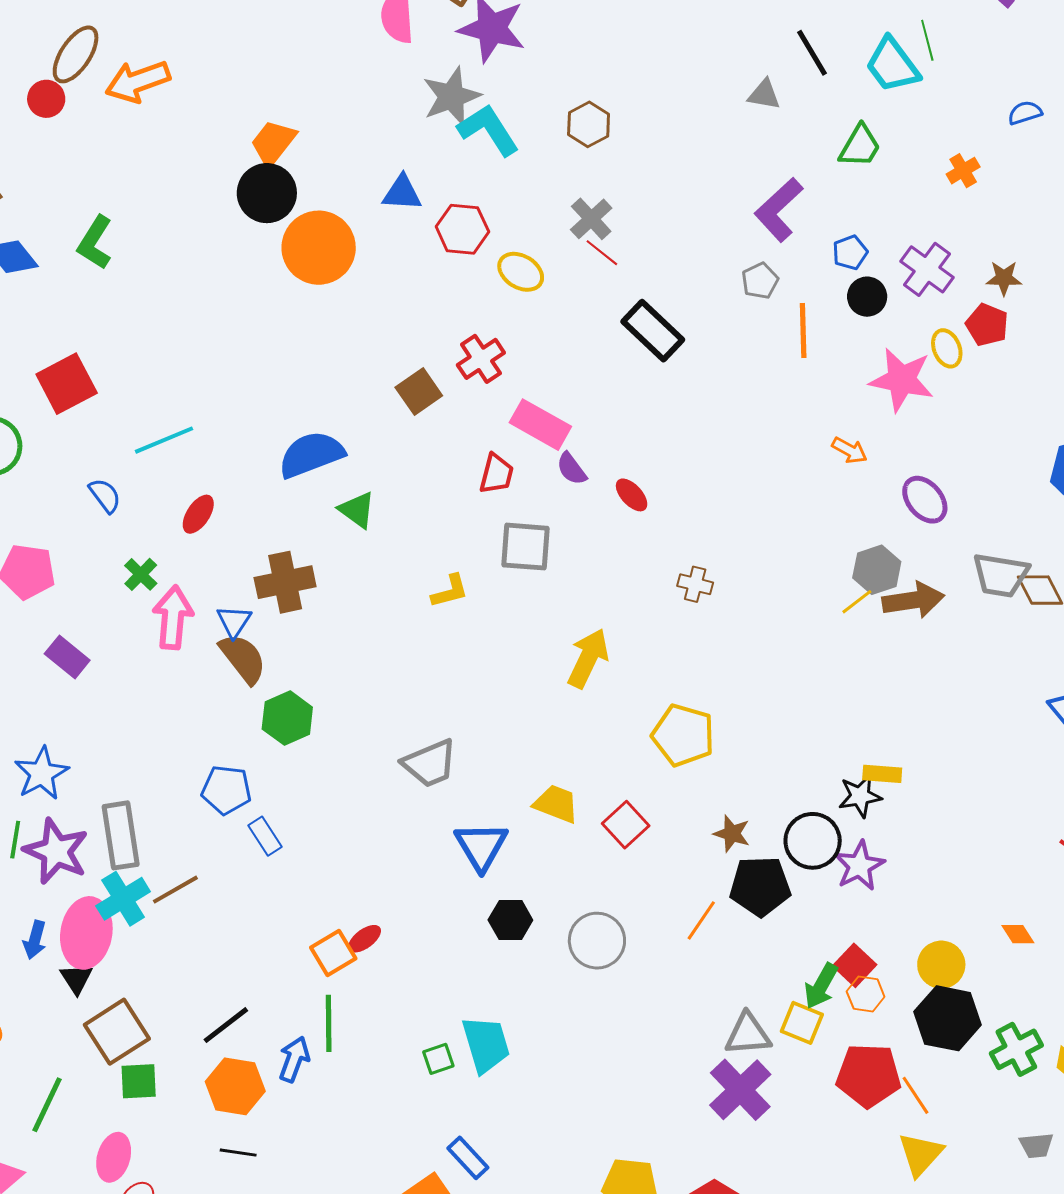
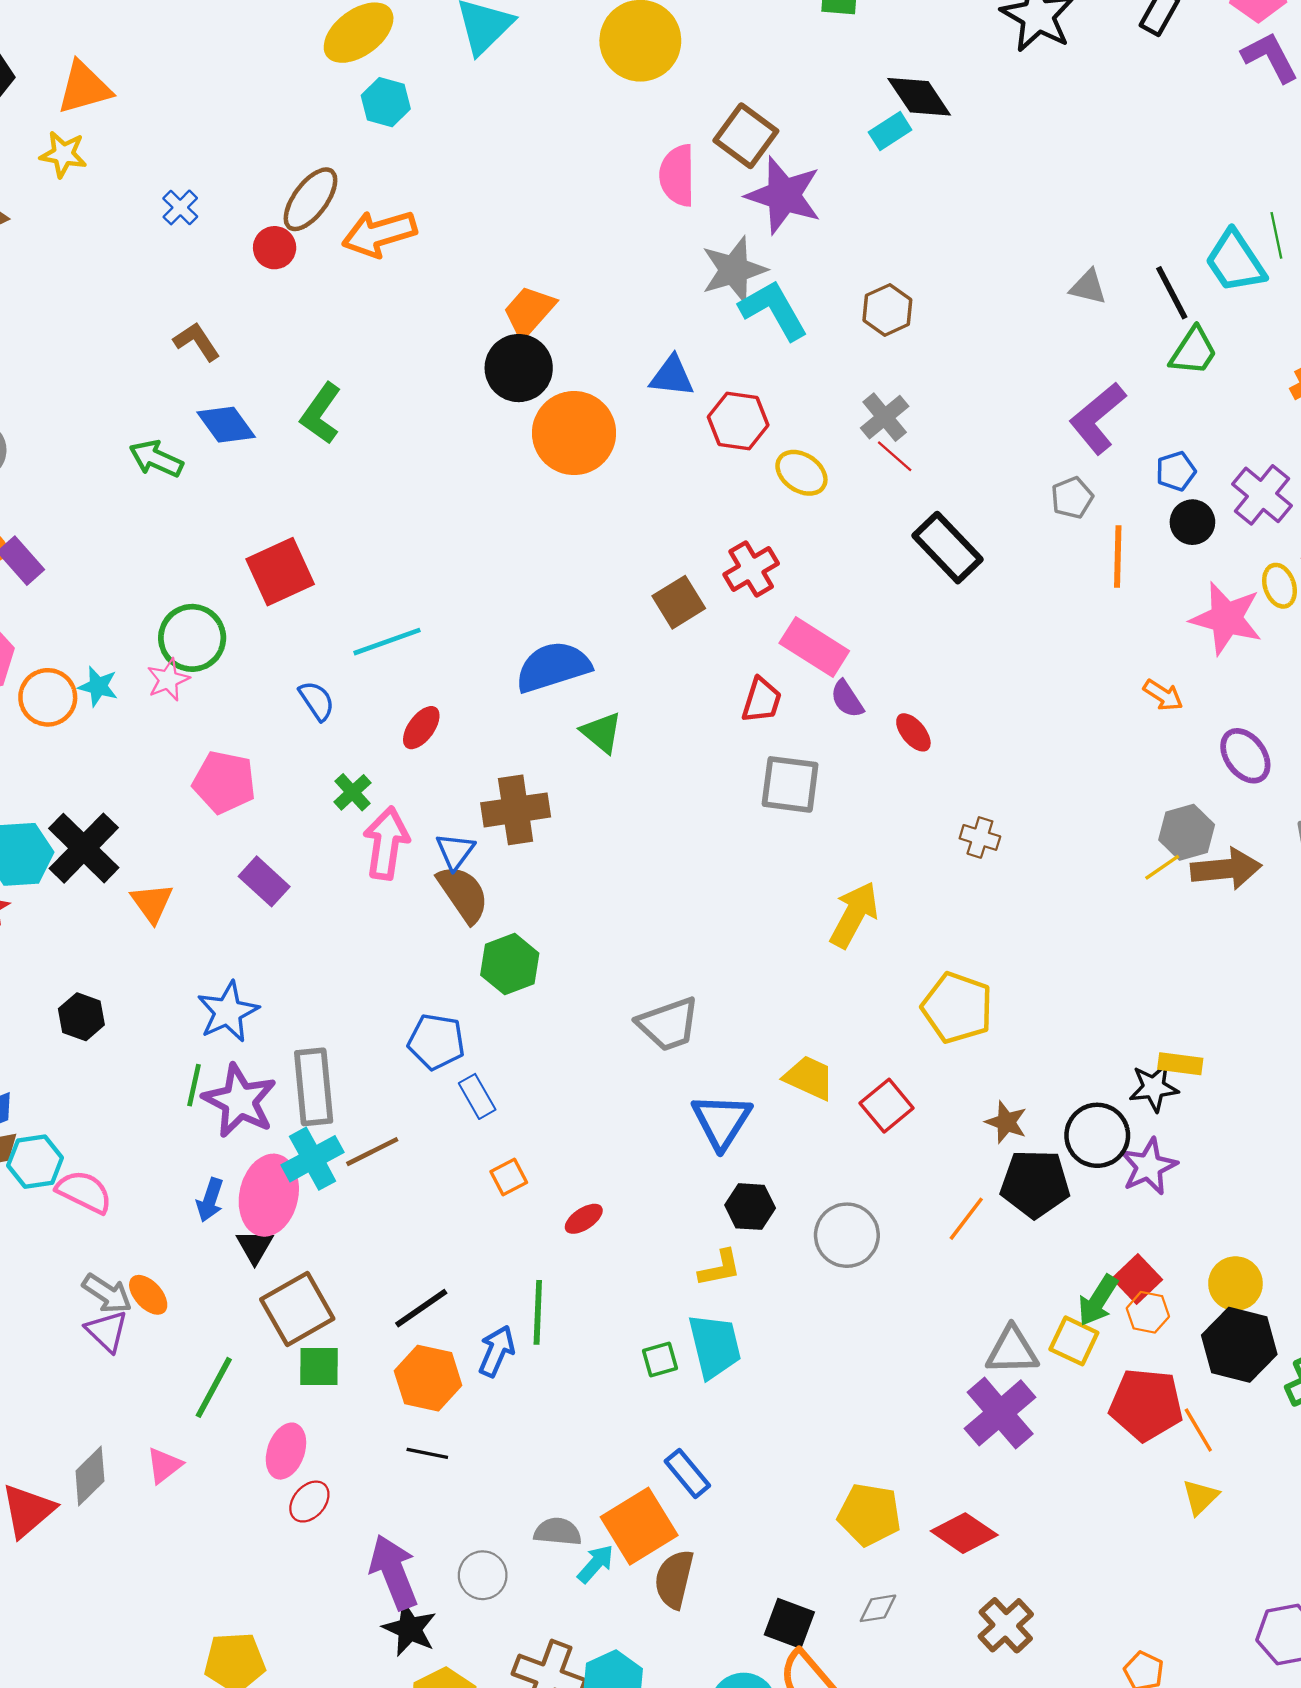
black line: (812, 53) -> (1172, 293), moved
yellow L-shape: (450, 591) -> (720, 1268), moved
orange square: (333, 953) -> (509, 1177), moved, size x0.7
yellow triangle: (920, 1154) -> (1200, 1497), size x0.7

